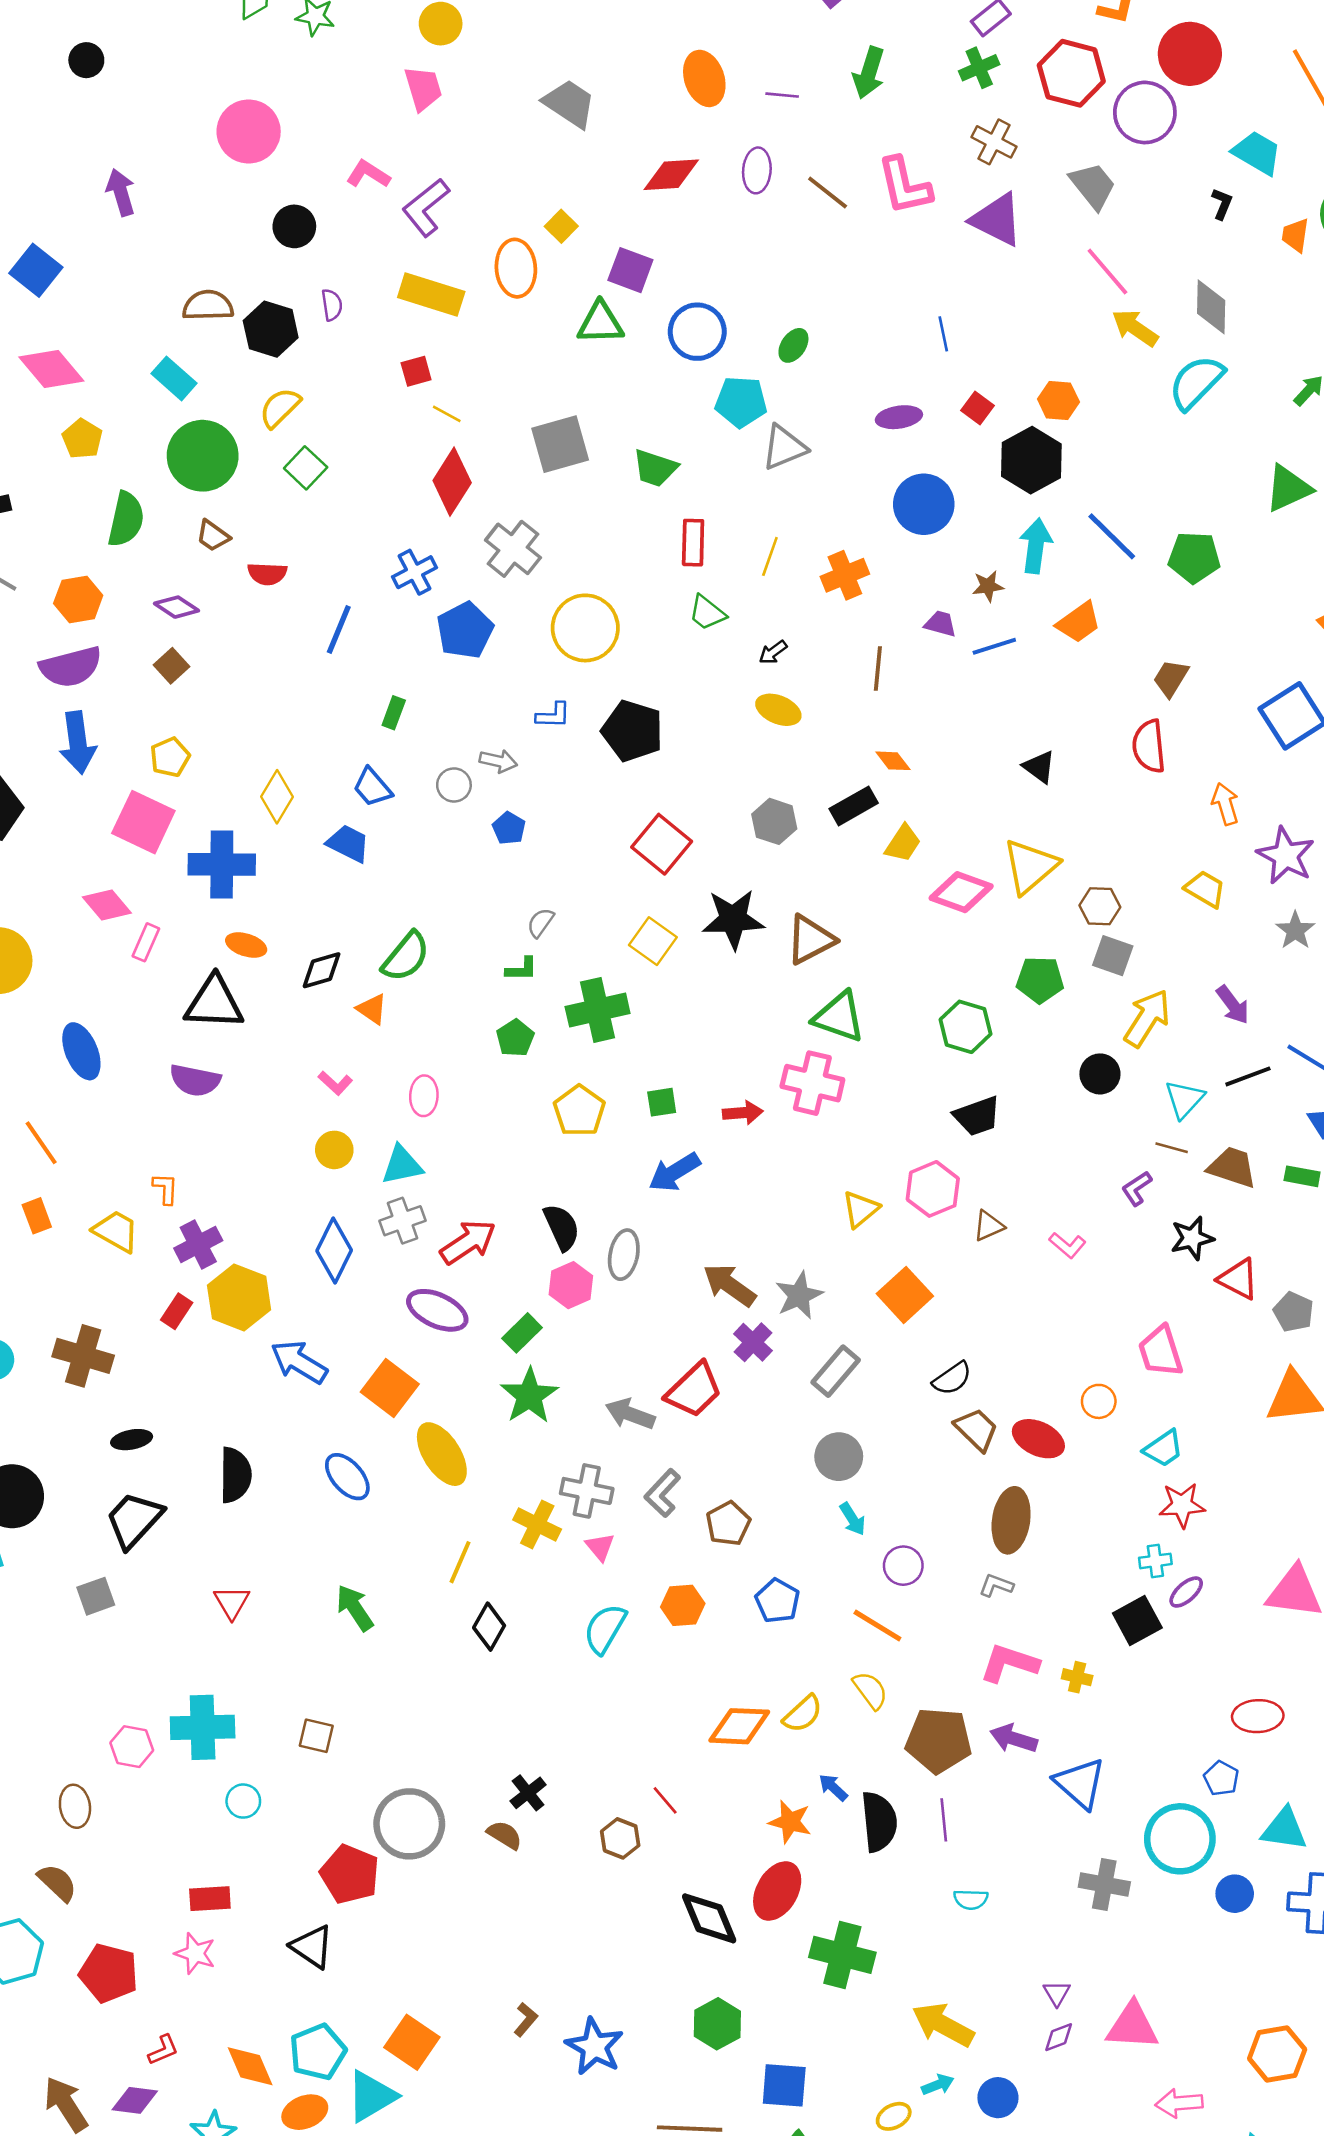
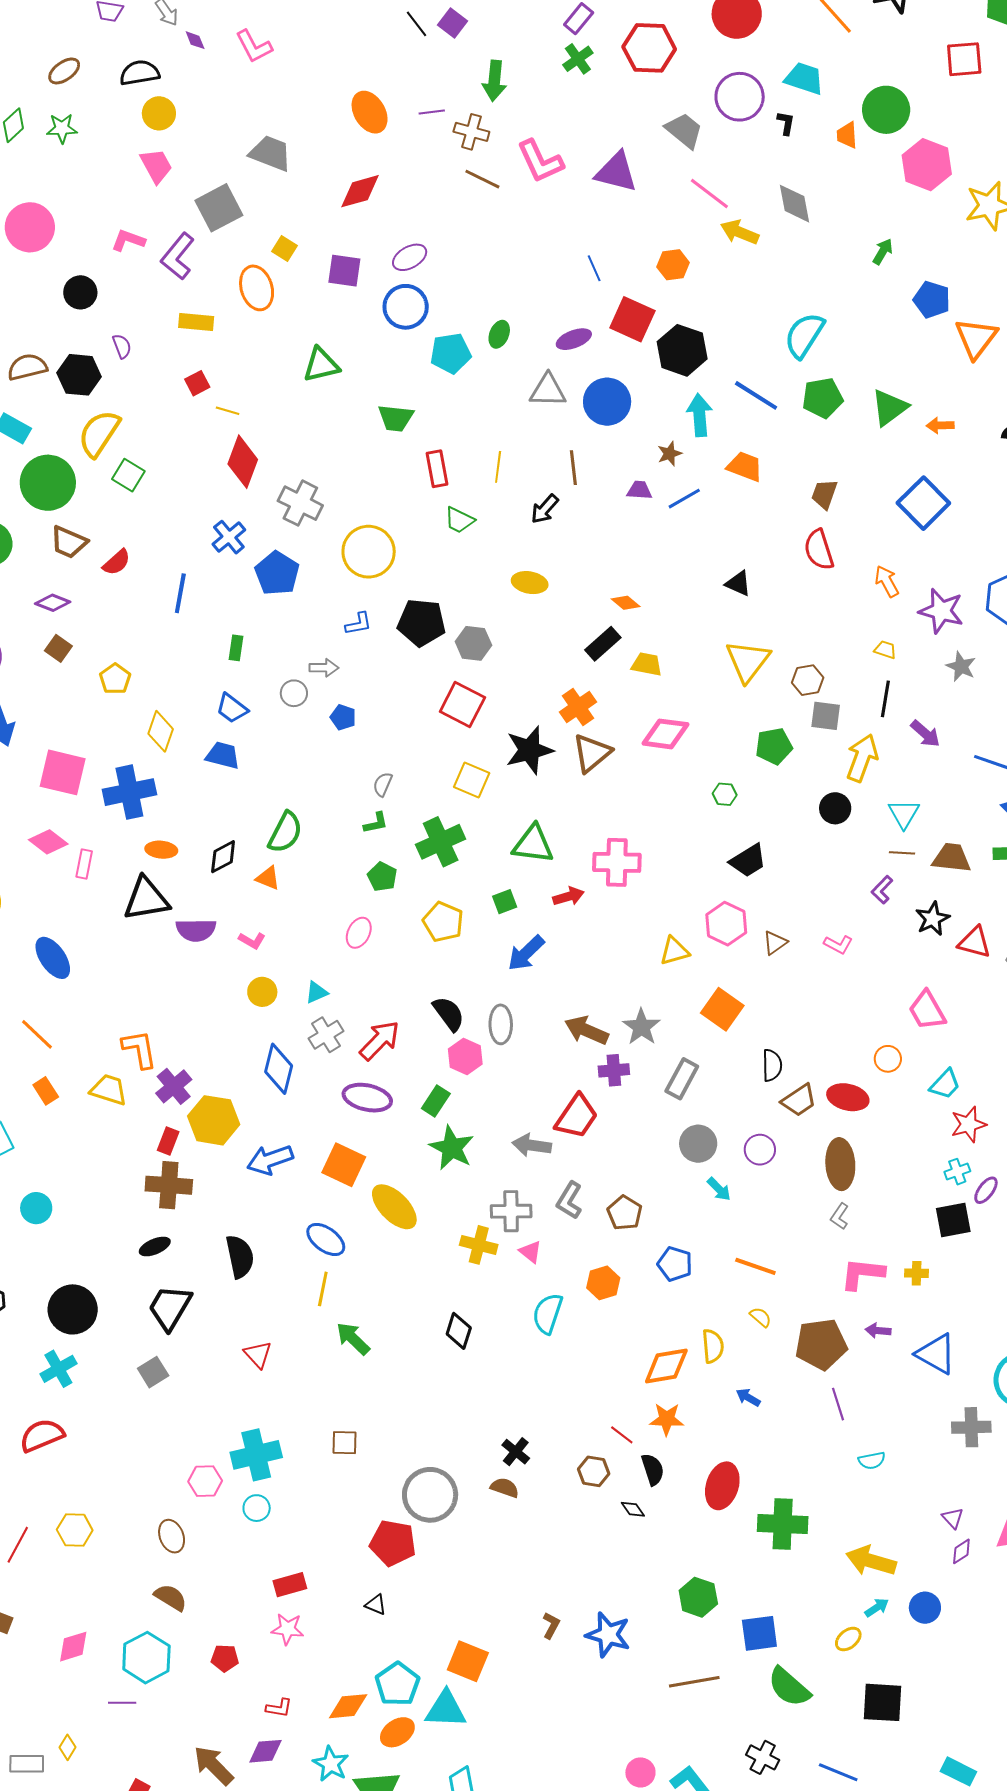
purple circle: (1145, 112) -> (740, 97), moved
brown cross: (994, 142) -> (471, 132), moved
purple ellipse: (757, 170) -> (410, 257), moved, turned 68
yellow rectangle: (431, 295) -> (196, 322), size x0.7
green triangle: (600, 323) -> (321, 365), moved
green ellipse: (793, 345) -> (499, 334), moved
cyan semicircle: (1196, 382) -> (804, 335), moved
orange hexagon: (1058, 400) -> (673, 265), moved
yellow semicircle: (280, 408) -> (99, 433), size x1.4
red square: (978, 408) -> (632, 319), size x1.8
gray square: (560, 444) -> (219, 208), moved
gray triangle: (784, 447) -> (548, 390), moved, turned 36
green triangle: (1288, 488) -> (889, 407), moved
brown trapezoid: (213, 536) -> (69, 542), size x1.4
red semicircle: (267, 574) -> (117, 562), turned -32
orange cross: (845, 575) -> (578, 707), moved
orange trapezoid: (1079, 622) -> (745, 467), turned -111
black arrow: (773, 652) -> (545, 509), moved, size x1.4
brown line: (878, 669) -> (573, 468), moved
yellow pentagon: (170, 757) -> (115, 679), moved
gray hexagon: (774, 821) -> (473, 643), moved
yellow trapezoid: (903, 843) -> (647, 664), turned -100
yellow trapezoid: (1205, 889) -> (885, 650), size x0.7
pink diamond: (961, 892) -> (665, 734), moved
green triangle: (839, 1017) -> (533, 844), moved
green hexagon: (965, 1027) -> (725, 794), size x0.6
black line: (1248, 1076) -> (885, 699), moved, turned -48
purple semicircle: (195, 1080) -> (196, 930), moved
pink ellipse: (424, 1096) -> (359, 933), moved, turned 36
cyan triangle: (402, 1165) -> (316, 992), size x0.7
orange L-shape: (165, 1189) -> (140, 1049), size x1.6
yellow triangle: (861, 1209) -> (674, 951), turned 36
purple cross: (753, 1342) -> (614, 1070), turned -36
brown cross: (83, 1356) -> (169, 1185), moved
blue arrow: (299, 1362) -> (270, 1160), turned -39
black semicircle: (952, 1378) -> (772, 1065), turned -44
brown trapezoid: (976, 1429) -> (799, 1100), turned 114
yellow line: (460, 1562) -> (323, 1289), moved
purple circle: (903, 1566) -> (760, 1150), moved
gray L-shape: (996, 1585) -> (840, 1216), turned -64
black square: (1137, 1621) -> (953, 1220), turned 30
yellow semicircle: (870, 1690) -> (761, 1317), size x0.7
yellow semicircle: (803, 1714) -> (713, 1346), turned -40
purple arrow: (1014, 1739) -> (878, 1331), size x0.7
cyan circle: (243, 1801) -> (257, 1508), moved
orange star: (790, 1822) -> (667, 1419), moved
black semicircle: (879, 1822) -> (653, 1469), moved, size x0.7
black diamond: (709, 1918) -> (633, 1509), moved, size x0.5
black triangle: (312, 1947) -> (376, 1605), size x0.6
red pentagon: (109, 1973) -> (225, 1658), size x0.6
red L-shape: (163, 2050) -> (279, 1708), turned 44
orange diamond: (250, 2066) -> (348, 1706), turned -60
cyan triangle: (371, 2096) -> (446, 1709), turned 45

